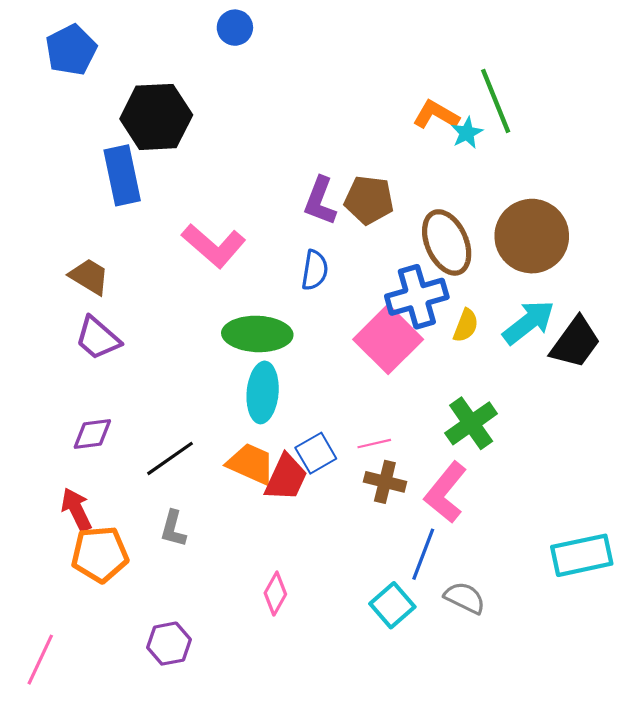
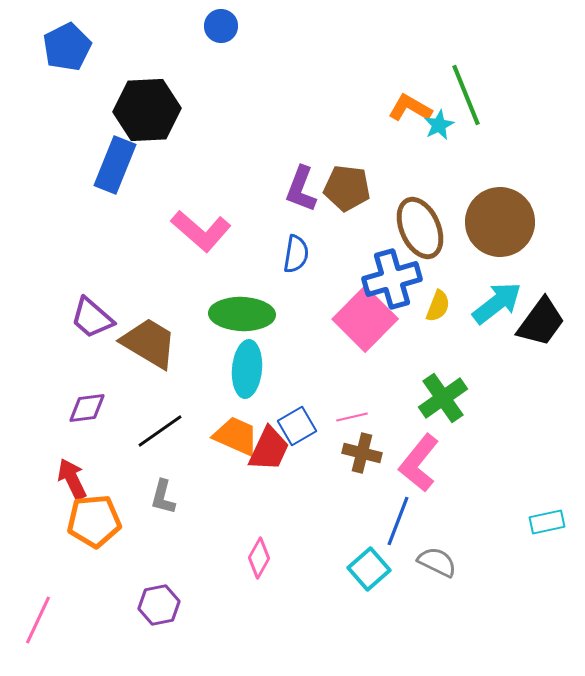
blue rectangle: (122, 175) -> (115, 165), turned 34
brown trapezoid: (89, 277) -> (149, 343), moved, size x1.5
cyan rectangle: (582, 555) -> (547, 522), size x0.6

